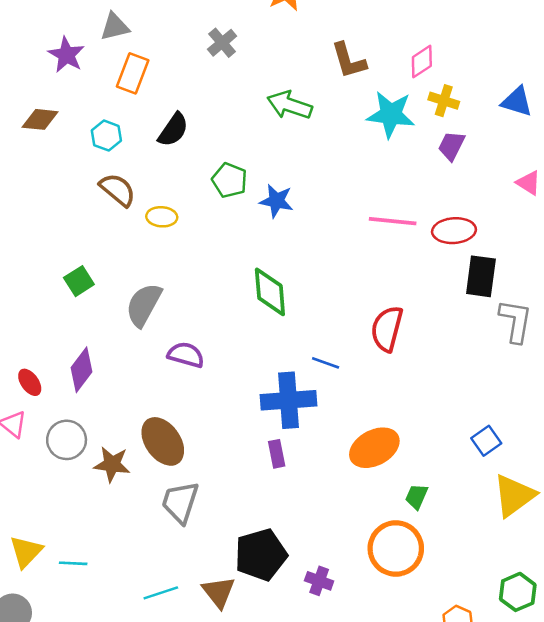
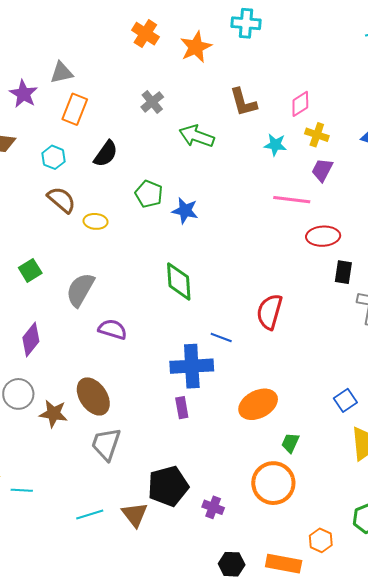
gray cross: (222, 43) -> (152, 102), moved
cyan star: (391, 114) -> (275, 145), size x0.6
pink line: (393, 221) -> (292, 200), moved
black rectangle: (481, 276) -> (343, 272), size x0.7

